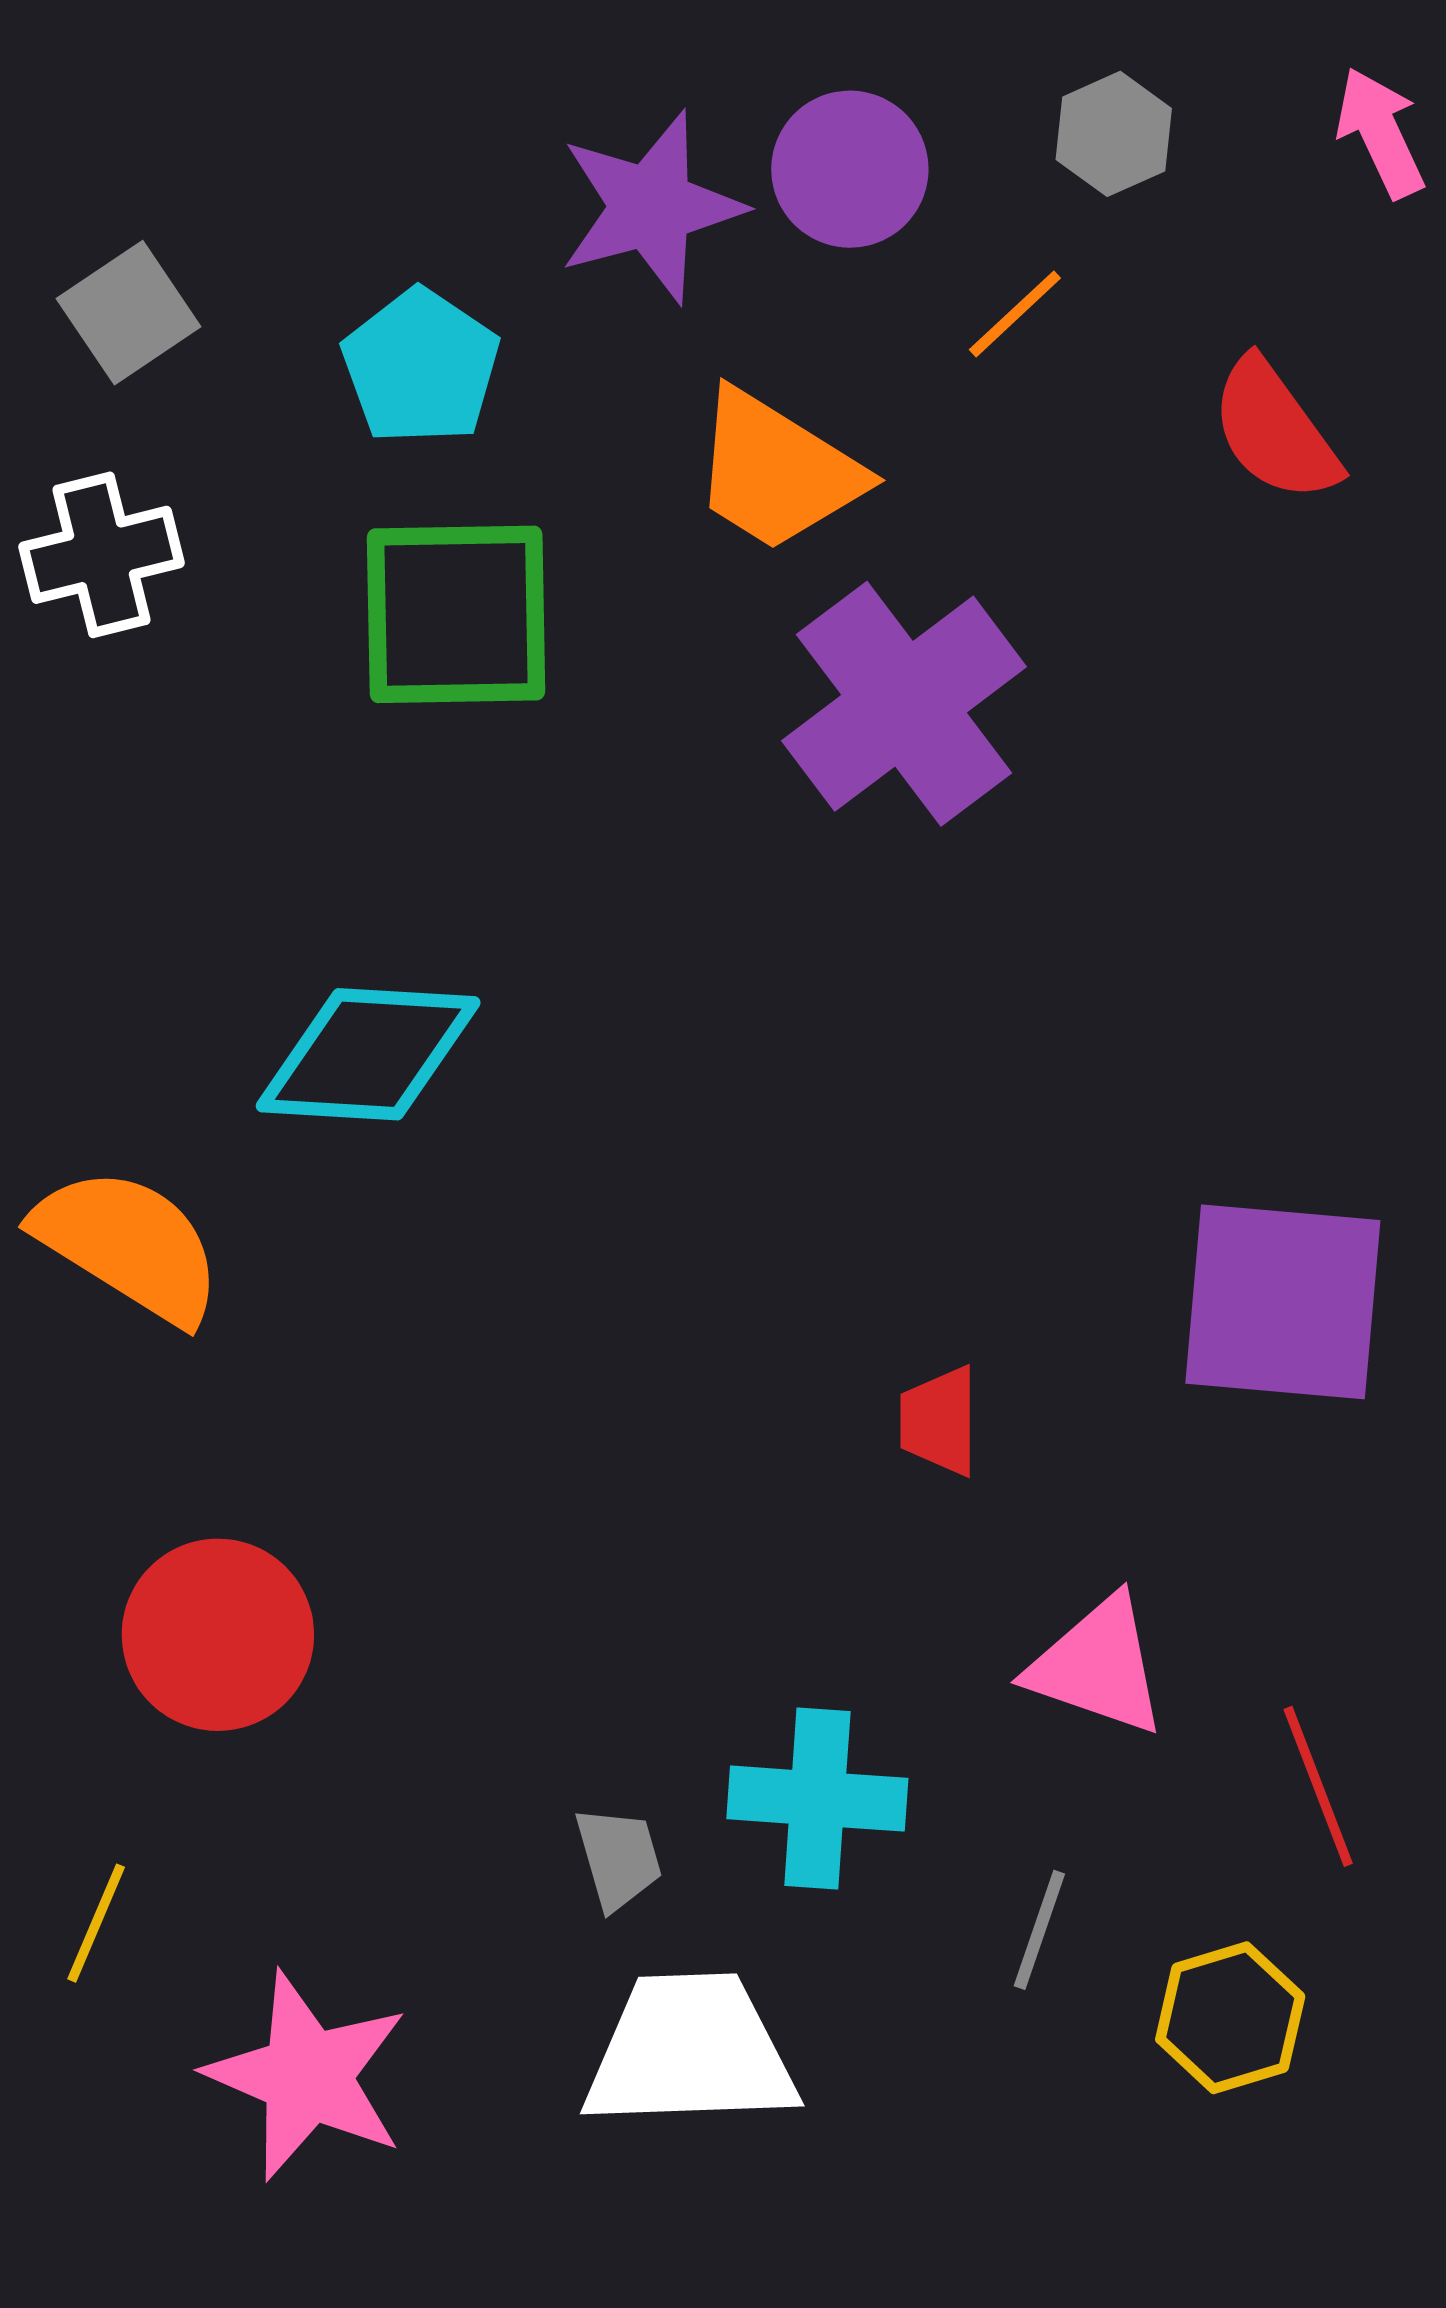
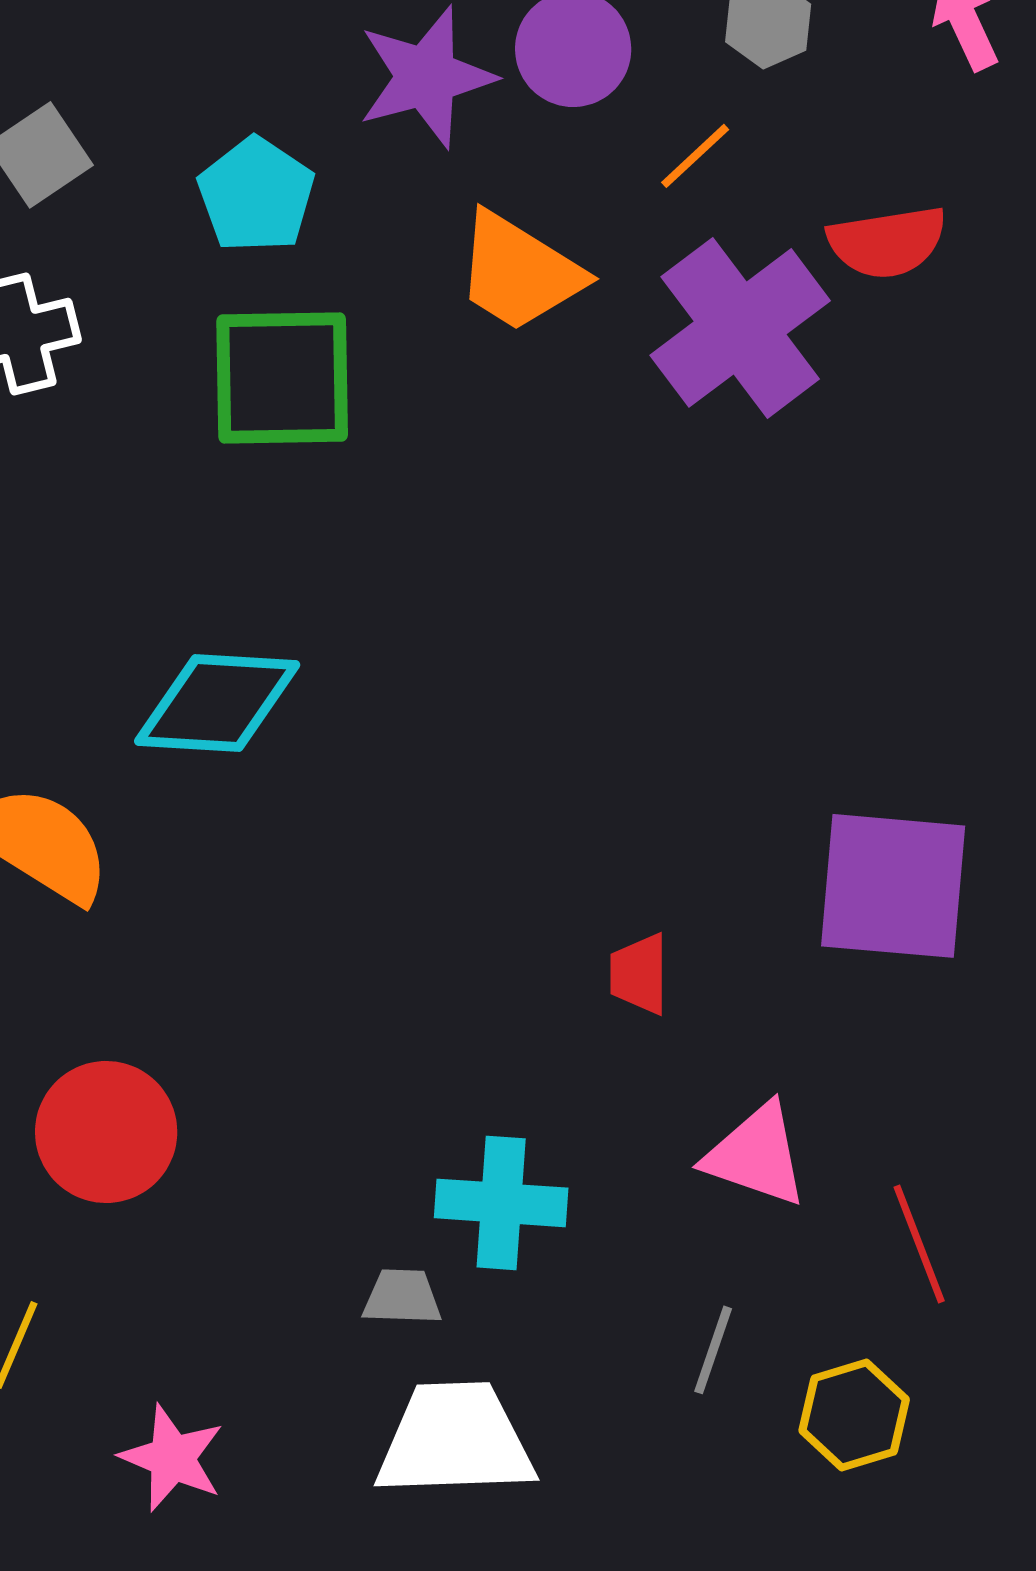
red semicircle: (1275, 430) -> (887, 242), turned -63
purple cross: (904, 704) -> (740, 328), moved
cyan cross: (817, 1799) -> (501, 1203), moved
gray trapezoid: (618, 1858) -> (402, 1297), turned -72
pink star: (307, 2076) -> (172, 1458), size x0.7

